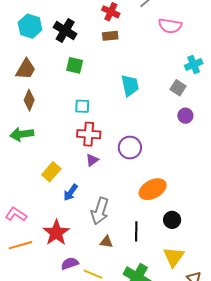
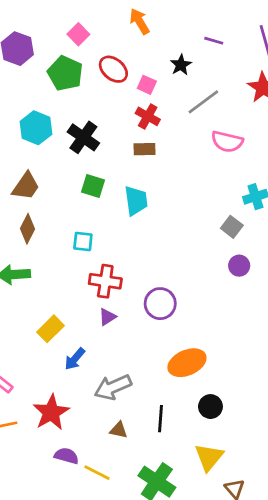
cyan trapezoid: (130, 86) -> (136, 201), moved
cyan square: (82, 106) -> (83, 242), moved
gray arrow: (100, 211) -> (113, 387), turned 44
purple semicircle: (70, 263) -> (66, 456), turned 30

